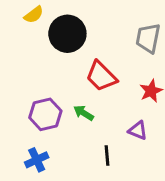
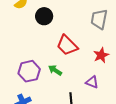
black circle: (67, 34) -> (44, 16), size x0.7

